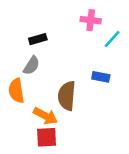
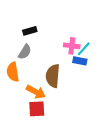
pink cross: (91, 20) -> (72, 46), moved
cyan line: (112, 39) -> (84, 49), moved

